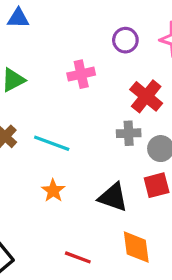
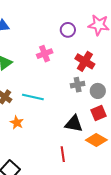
orange star: (53, 191) -> (17, 123), moved
orange diamond: (136, 247) -> (96, 140), moved, turned -45
red line: (78, 257) -> (63, 154), moved, turned 70

